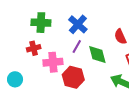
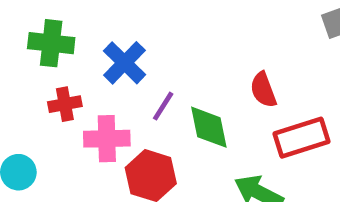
green cross: (41, 23) -> (51, 43), moved
blue cross: (78, 24) -> (124, 63), moved

